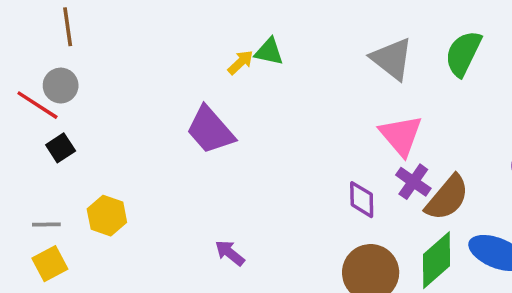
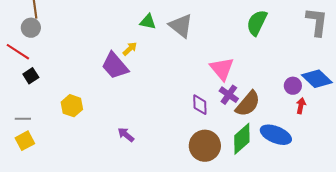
gray triangle: (392, 59) -> (181, 26), moved
yellow arrow: (241, 62) -> (130, 49), moved
gray circle: (61, 86) -> (31, 28), moved
yellow hexagon: (107, 216) -> (72, 106), moved

